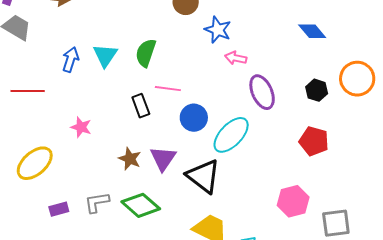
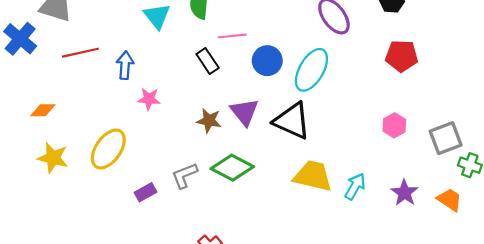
blue arrow: (71, 60) -> (125, 65), moved
red line: (28, 91) -> (80, 53), moved
pink hexagon: (293, 201) -> (394, 125), size x0.7

